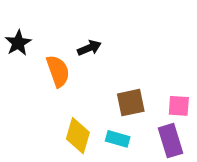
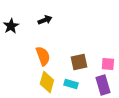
black arrow: (89, 48) -> (45, 20), moved
orange semicircle: (58, 71) -> (43, 56), moved

